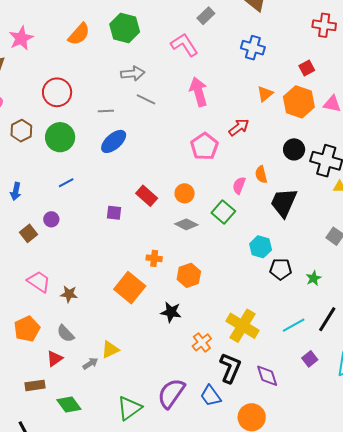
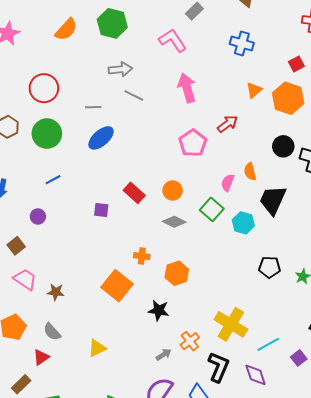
brown square: (28, 233) -> (16, 246), moved
cyan hexagon: (261, 247) -> (243, 223), moved
cyan line: (294, 325) -> (268, 344), moved
gray arrow: (90, 363) -> (164, 355), moved
brown rectangle: (35, 385) -> (21, 384), turned -36

